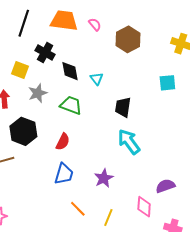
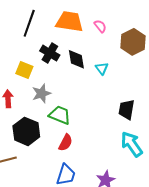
black diamond: (70, 71) -> (76, 59), moved
cyan triangle: (97, 79) -> (102, 68), moved
green trapezoid: (71, 105) -> (60, 115), moved

